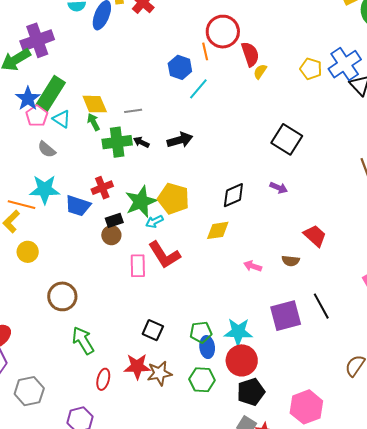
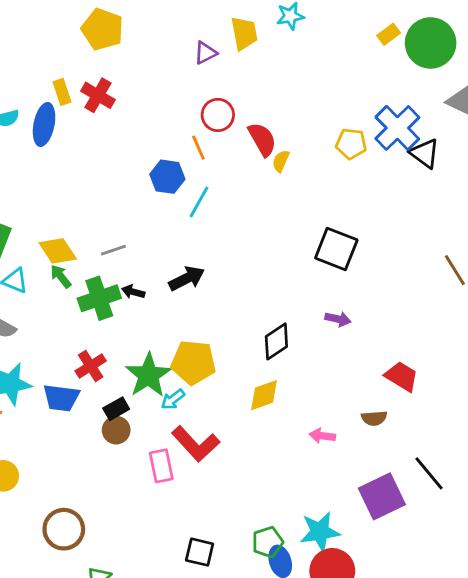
red circle: (223, 32) -> (218, 115), size x0.7

